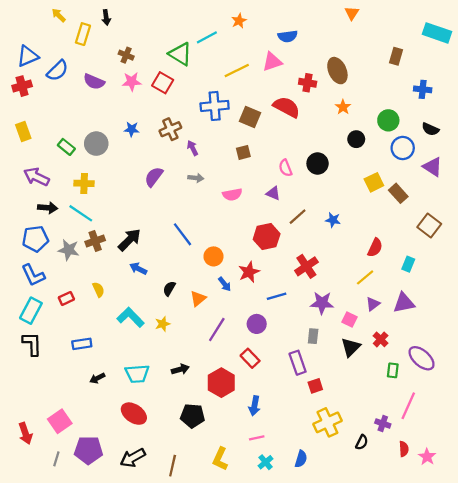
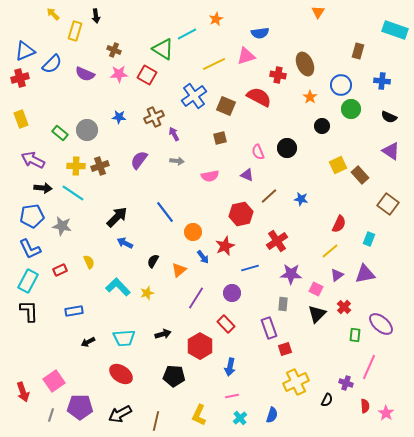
blue cross: (215, 106) -> (194, 96), turned -30
blue circle: (403, 148) -> (341, 85), moved
brown cross: (95, 241) -> (100, 166), moved

